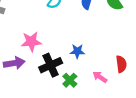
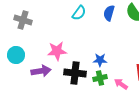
black cross: (51, 65) -> (75, 73), turned 30
green cross: (70, 80) -> (100, 78), moved, turned 32

